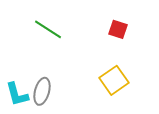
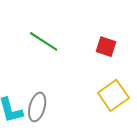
red square: (118, 29) -> (106, 47), moved

